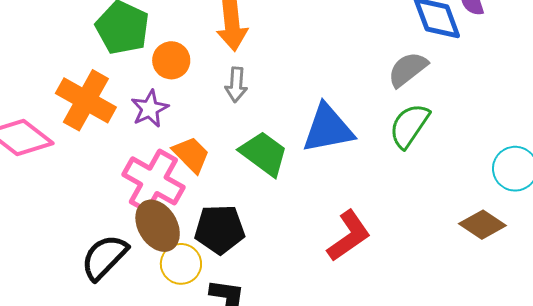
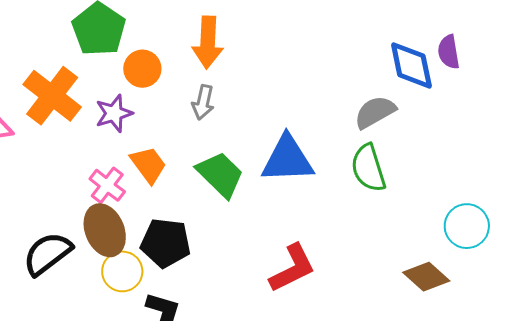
green semicircle: (409, 126) -> (368, 168), turned -60
pink cross: (153, 181) -> (107, 185), size x0.6

